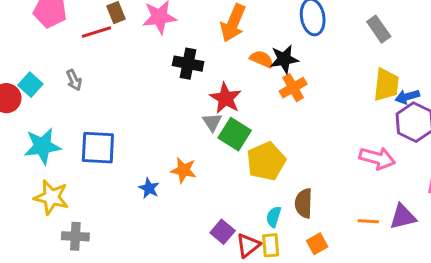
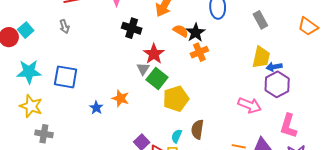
black star: (284, 59) -> (196, 33), turned -30
gray arrow: (74, 80) -> (64, 26), moved

